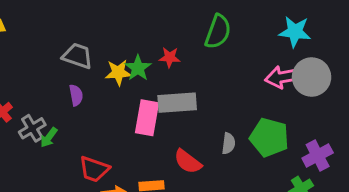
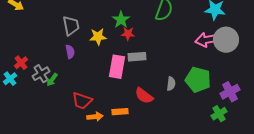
gray trapezoid: (78, 56) -> (71, 26), turned 60
red star: (170, 57) -> (128, 34), moved
green star: (138, 68) -> (121, 20), moved
gray rectangle: (177, 103) -> (137, 57), size x0.7

